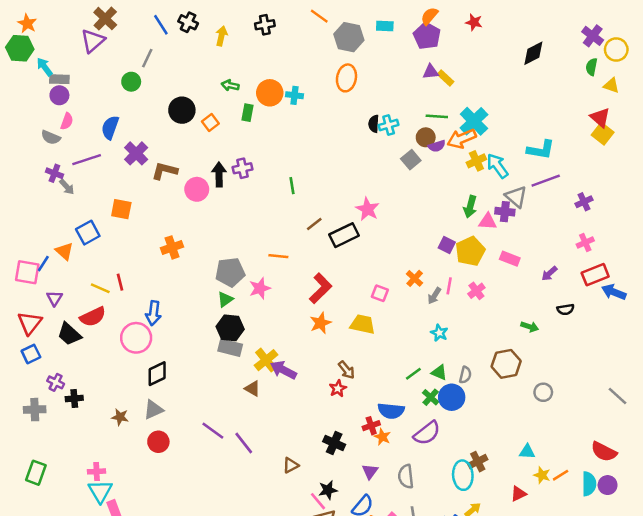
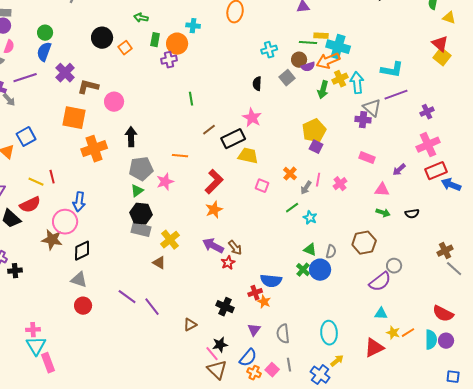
yellow rectangle: (445, 78) -> (321, 36), moved, turned -40
green circle: (131, 82) -> (45, 33), moved
orange circle: (270, 93) -> (177, 44), moved
cyan cross: (474, 121) -> (338, 47), turned -30
black semicircle: (374, 124) -> (257, 84), moved
cyan arrow: (497, 166) -> (357, 83), turned 30
purple cross: (243, 168) -> (169, 60), moved
black arrow: (219, 174) -> (131, 137), moved
green arrow: (470, 207) -> (323, 90), moved
orange square: (121, 209) -> (74, 118), moved, size x1.4
pink triangle: (488, 221) -> (382, 190), moved
pink cross: (585, 243) -> (428, 145), size x1.6
orange cross: (172, 247) -> (94, 149), size x1.4
yellow pentagon: (470, 251) -> (314, 131), moved
black semicircle: (565, 309) -> (412, 214), moved
yellow trapezoid: (363, 324) -> (248, 156), moved
purple arrow: (283, 370) -> (213, 246), moved
green line: (413, 374) -> (292, 208), moved
gray triangle: (153, 410) -> (79, 280), turned 42
brown star: (120, 417) -> (52, 240), moved, size x1.5
purple semicircle: (427, 433) -> (380, 282), moved
brown cross: (478, 462) -> (445, 251), moved
red triangle: (518, 494) -> (374, 348), size x1.5

